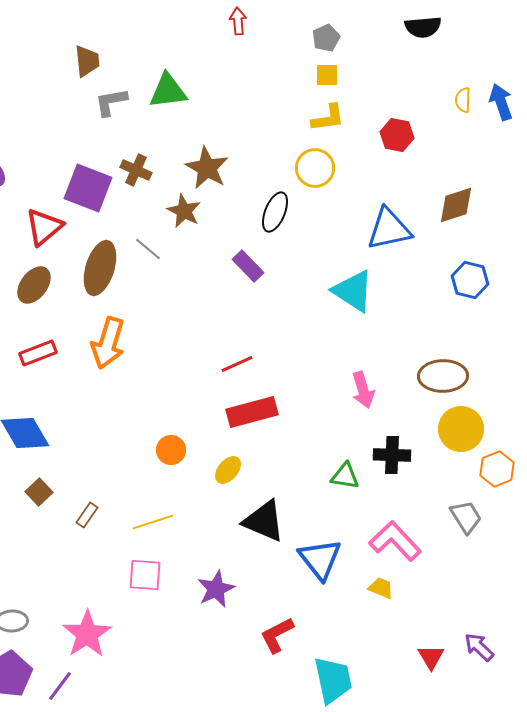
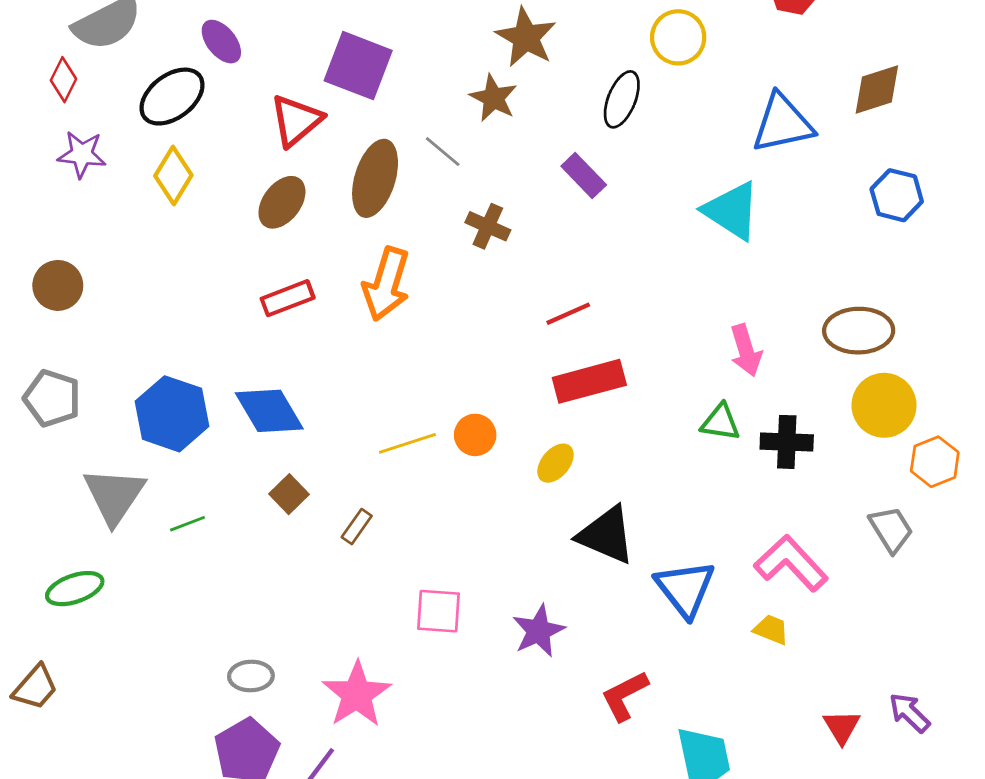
brown cross: (136, 170) -> (488, 226), moved
green triangle: (345, 476) -> (720, 422), moved
yellow line: (153, 522) -> (407, 443), moved

